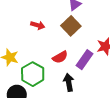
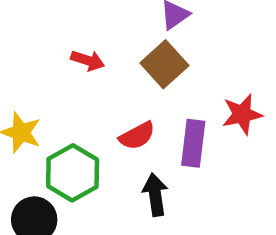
purple rectangle: (84, 60) -> (193, 143), turned -30

